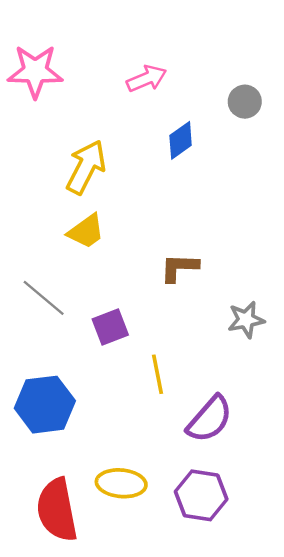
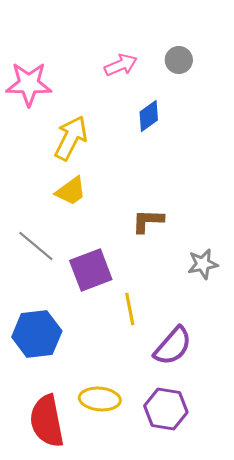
pink star: (35, 71) -> (29, 84), moved
gray circle: (245, 102) -> (179, 60), moved
purple square: (110, 327) -> (91, 270), size x1.4

